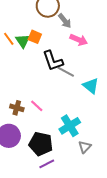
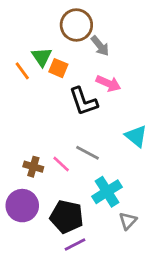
pink arrow: (79, 40) -> (108, 83), moved
green triangle: (23, 41) -> (42, 57), moved
gray line: (66, 72) -> (88, 153), moved

